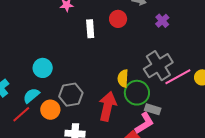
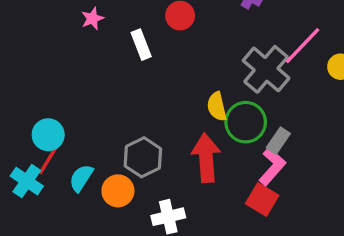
cyan circle: (43, 68) -> (48, 135), moved
pink line: (178, 77) -> (302, 46), moved
gray rectangle: (153, 109) -> (278, 141), turned -56
red line: (21, 114) -> (49, 160), moved

